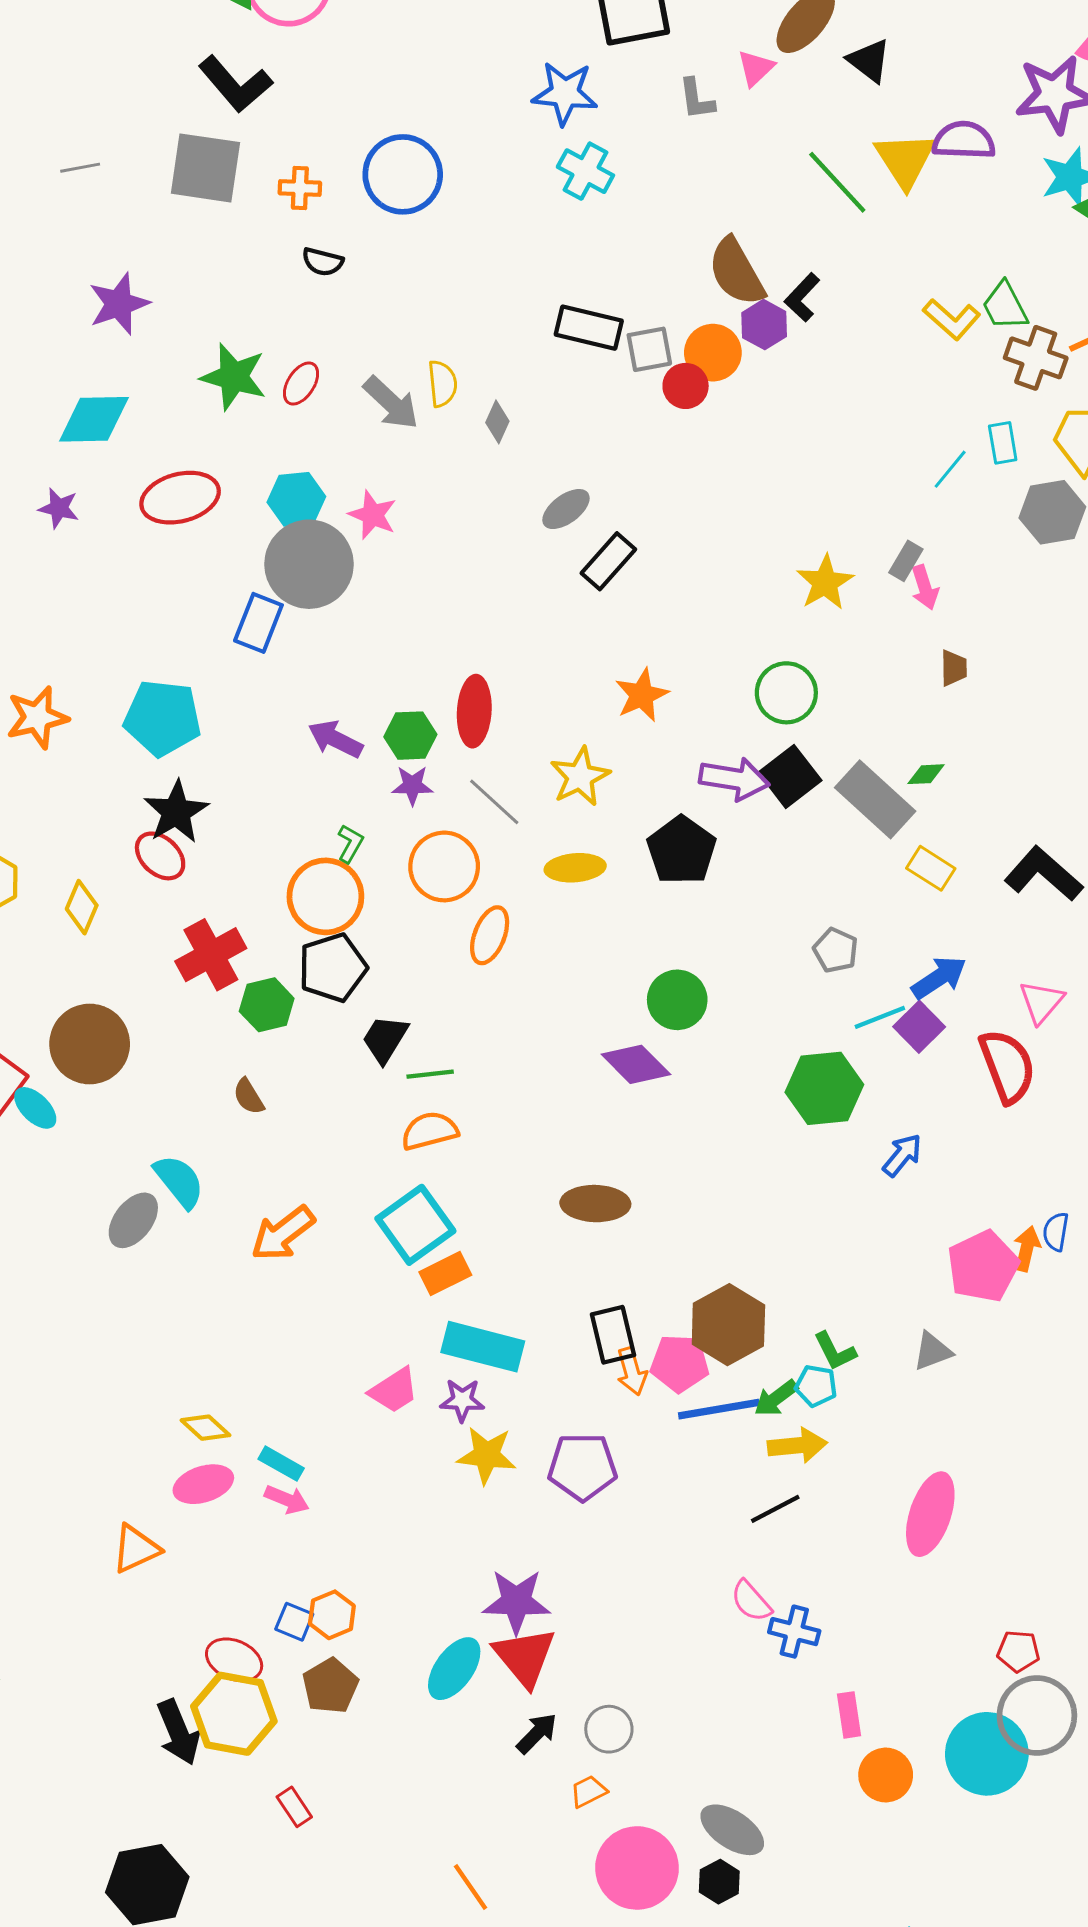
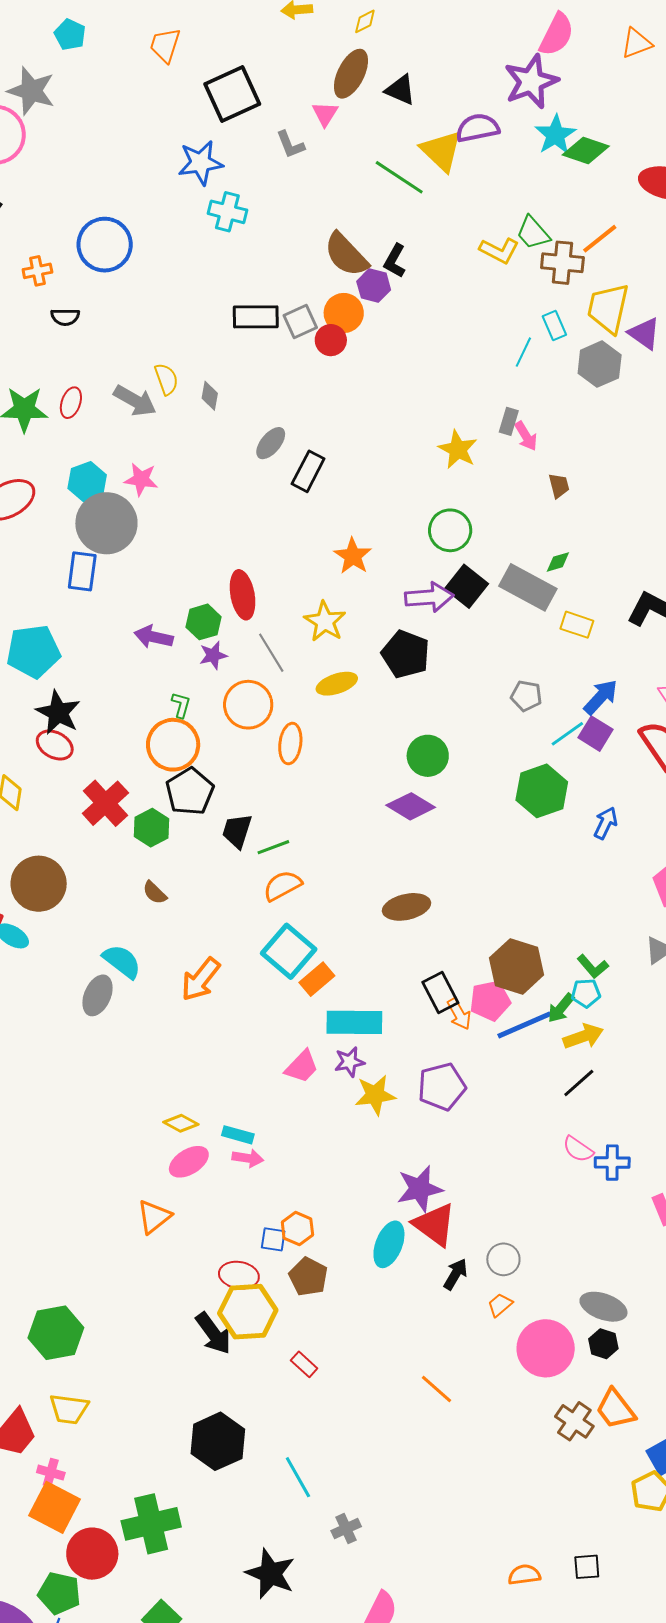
gray line: (494, 802) -> (271, 653), turned 30

